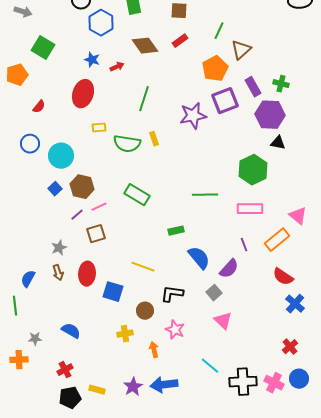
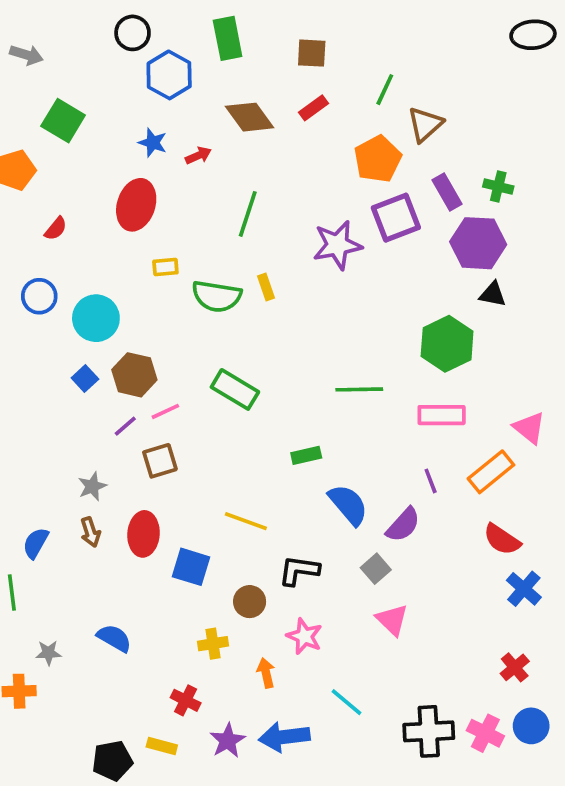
cyan line: (210, 366) -> (346, 702), moved
red cross: (65, 370) -> (186, 700), moved, turned -35

